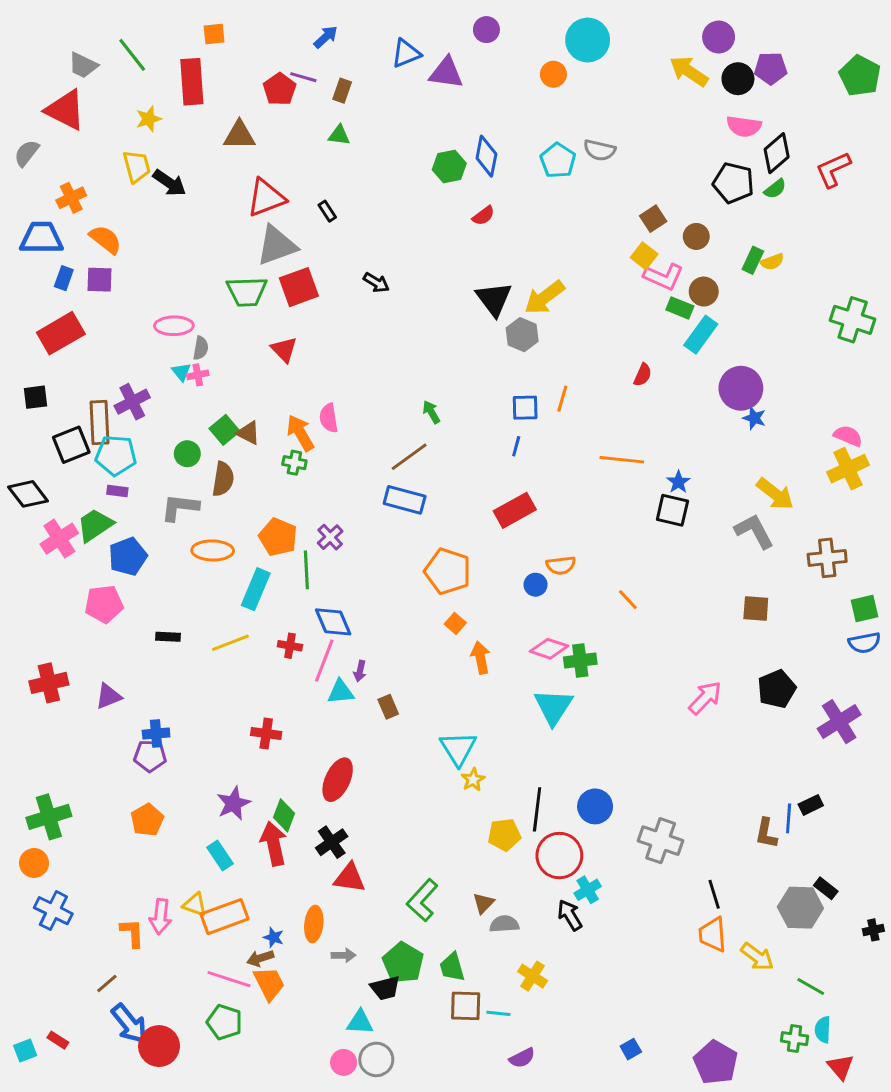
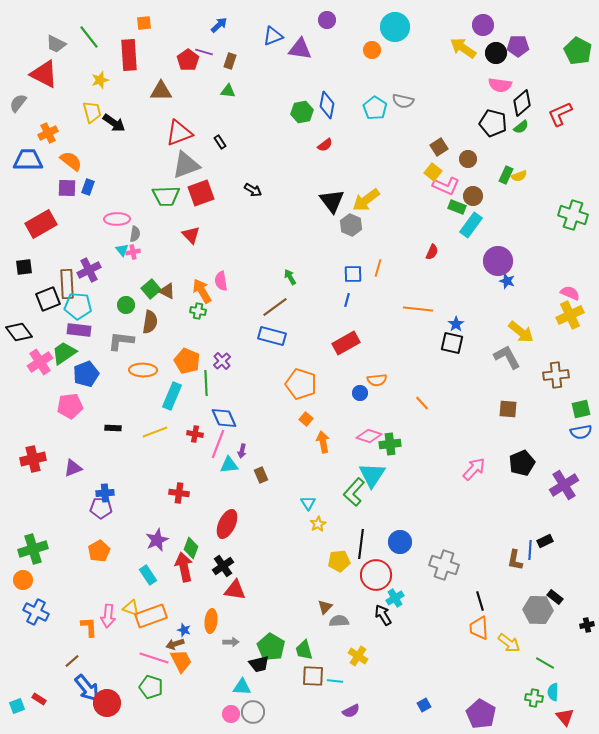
blue rectangle: (64, 278) -> (88, 187), moved
purple rectangle: (117, 491) -> (79, 330), size x1.6
cyan triangle: (458, 748) -> (308, 503), size x0.6
green L-shape: (422, 900) -> (354, 492), moved

